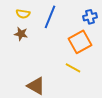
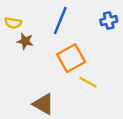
yellow semicircle: (23, 14) -> (13, 23), moved
orange square: (80, 42) -> (71, 58), moved

